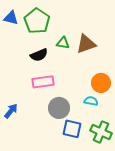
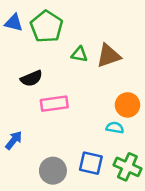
black semicircle: (39, 55) -> (31, 78), moved
gray circle: (59, 108) -> (53, 171), moved

